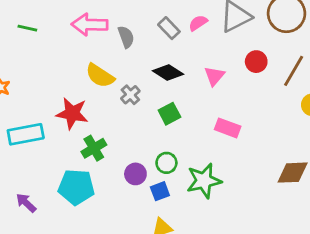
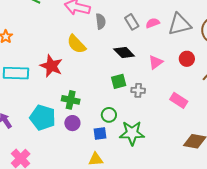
gray cross: (130, 95) -> (138, 90), moved, turned 32
pink rectangle: (228, 128) -> (179, 100), moved
green cross: (94, 148) -> (71, 100), moved, turned 30
purple circle: (135, 174) -> (72, 123), moved

